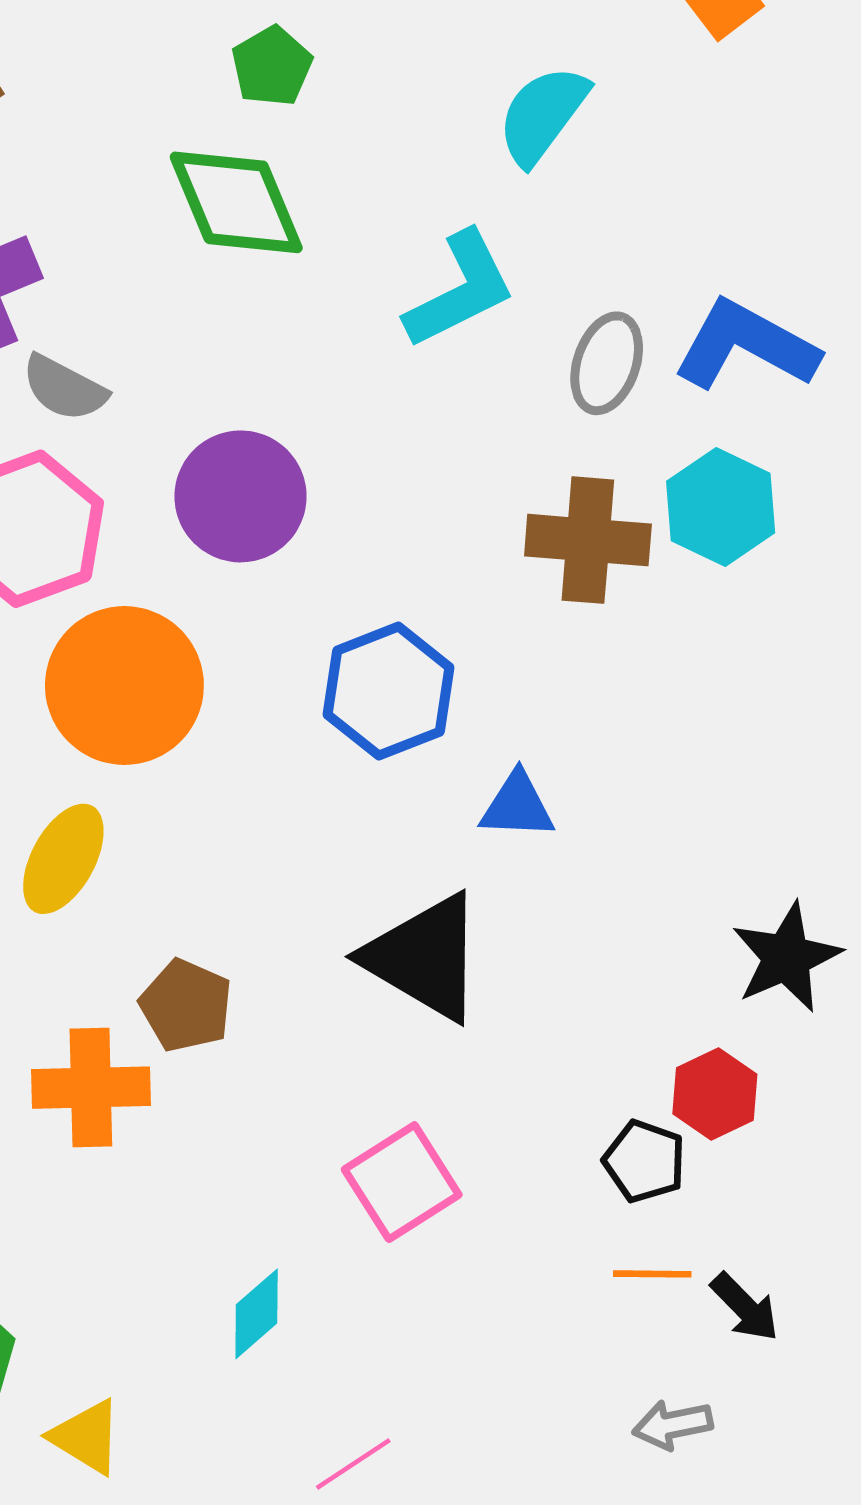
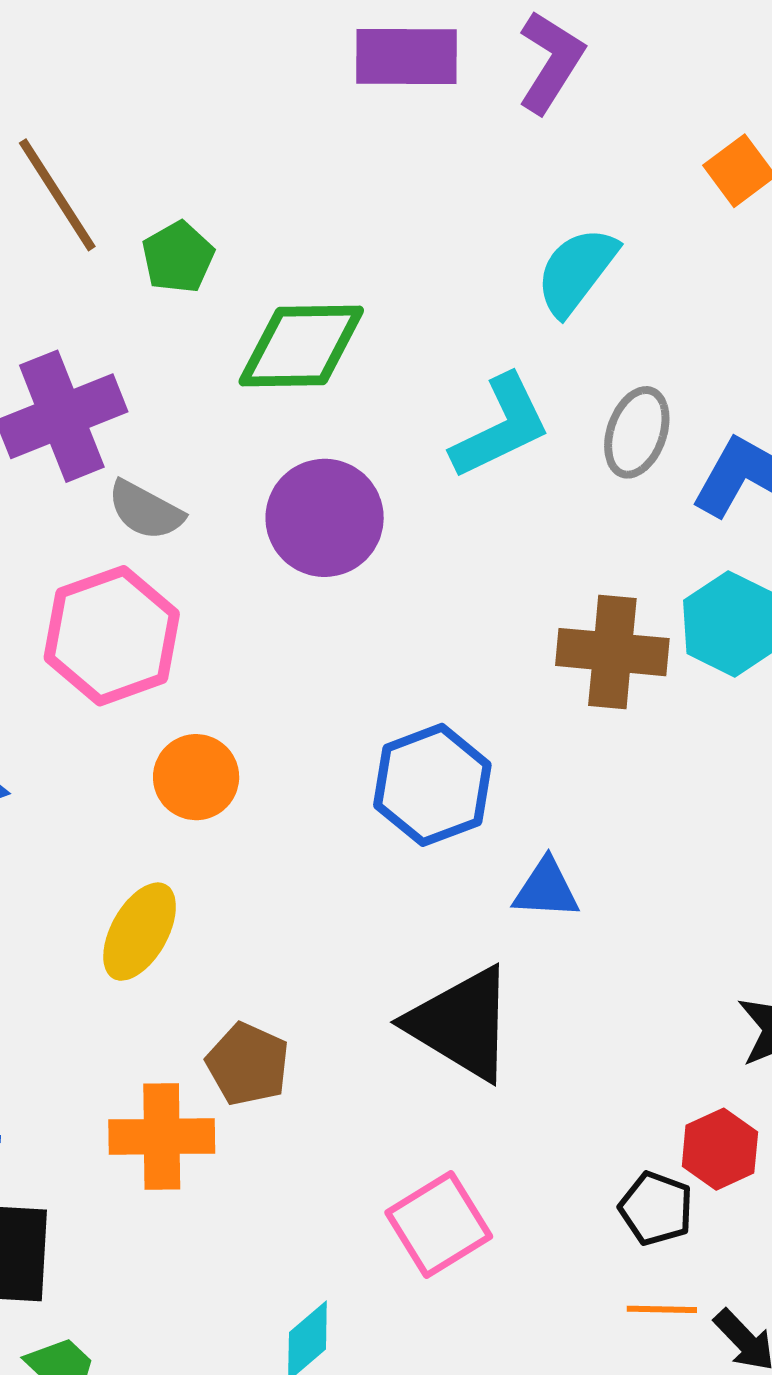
green pentagon: (272, 66) -> (178, 257), moved
green diamond: (236, 202) -> (301, 346), turned -69
gray ellipse: (607, 363) -> (637, 432), moved
purple circle: (241, 496) -> (325, 518), moved
orange circle: (124, 686) -> (196, 777), size x0.6

